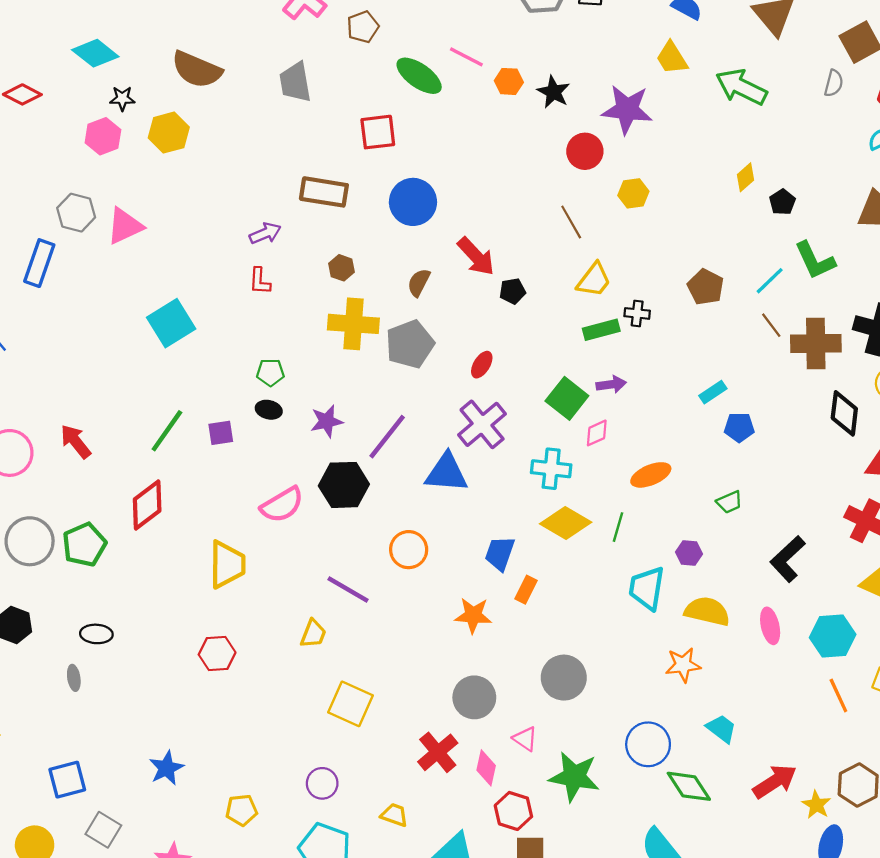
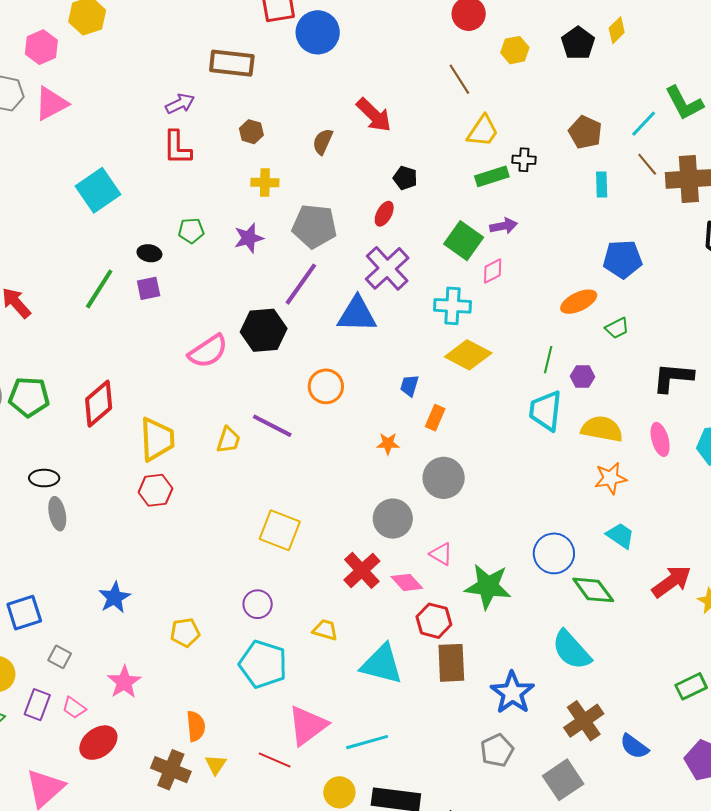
pink hexagon: (103, 136) -> (41, 47), moved
blue circle: (413, 202) -> (318, 32), moved
black pentagon: (782, 202) -> (578, 43), moved, size x1.4
red L-shape: (260, 281) -> (177, 148), size x1.4
black pentagon: (512, 291) -> (405, 178), moved, turned 30
yellow cross: (353, 324) -> (265, 182), size x0.6
gray pentagon: (410, 344) -> (314, 226), moved, turned 30
cyan rectangle: (713, 392) -> (602, 184), moved, turned -55
black ellipse: (269, 410) -> (149, 253), moved
purple star: (327, 421) -> (249, 238), moved
blue pentagon: (739, 427) -> (623, 259), size x1.4
orange ellipse: (651, 475) -> (579, 302), moved
red diamond: (147, 505) -> (99, 404), moved
green line: (618, 527) -> (548, 360), moved
green pentagon: (84, 545) -> (29, 397), turned 30
blue trapezoid: (500, 553) -> (409, 386), size x0.7
black L-shape: (788, 559) -> (673, 377), turned 51
yellow trapezoid: (227, 564) -> (157, 439), moved
orange star: (473, 615) -> (388, 444), size x0.7
yellow trapezoid: (313, 634) -> (228, 440), moved
orange star: (683, 665) -> (611, 478), moved
gray ellipse: (74, 678) -> (57, 514), moved, size x1.4
gray circle: (564, 678) -> (444, 478), moved
pink diamond: (486, 768) -> (407, 582), turned -52
gray square: (103, 830) -> (60, 657), size x0.7

